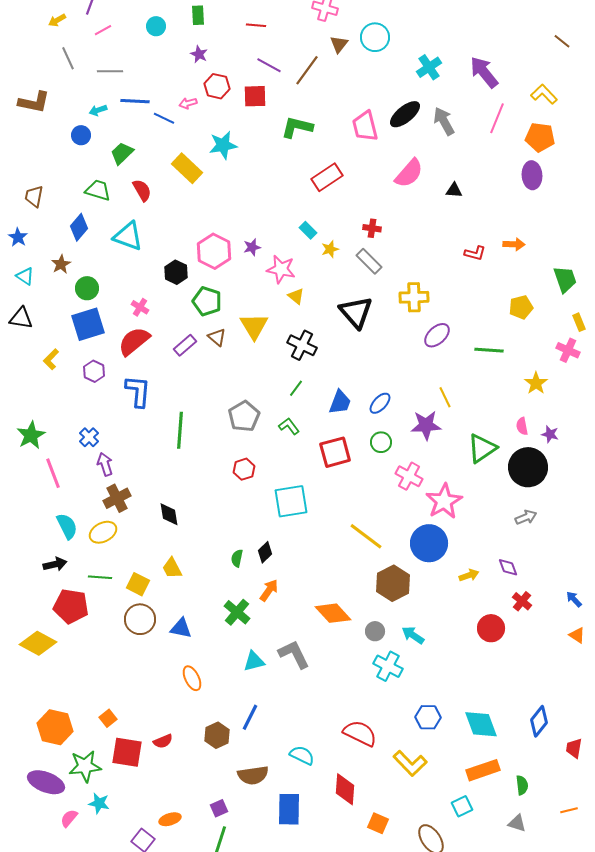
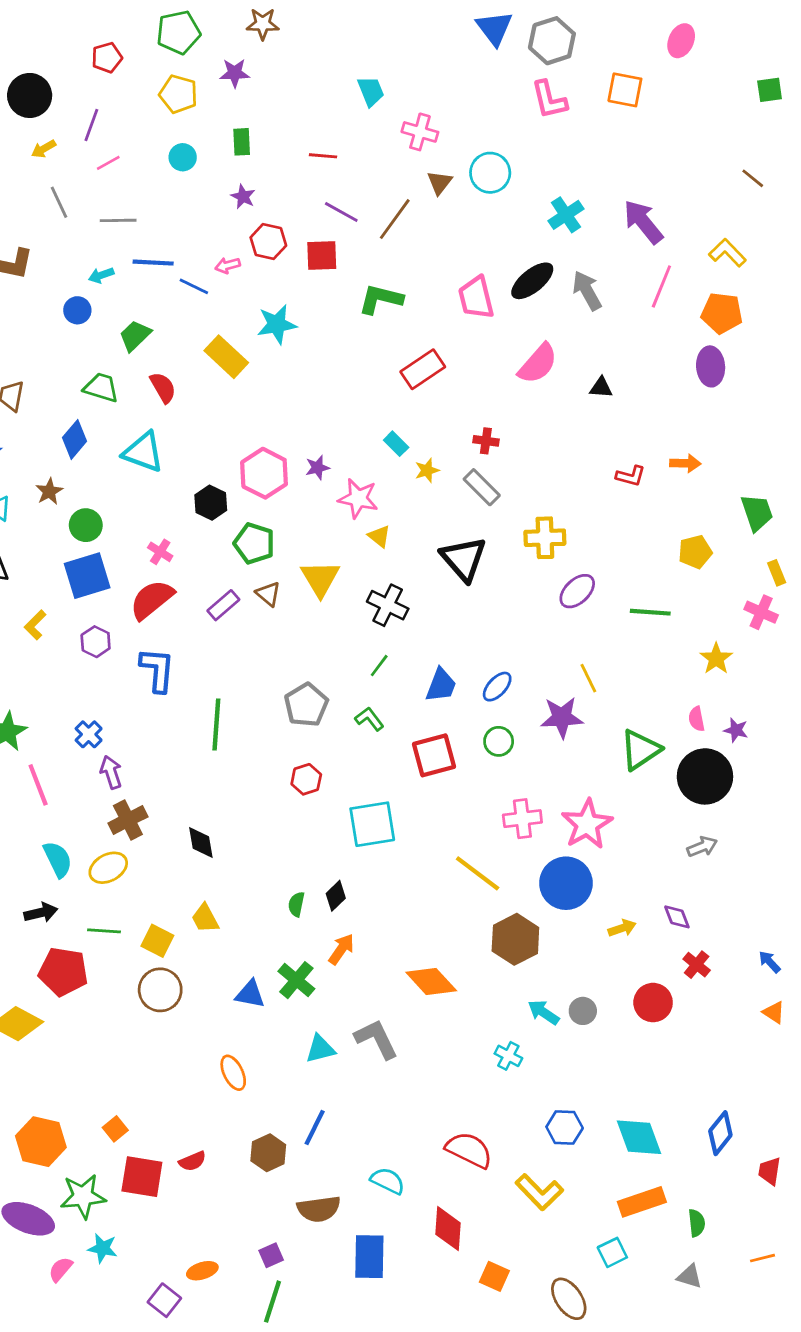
pink cross: (409, 476) -> (522, 819), moved, turned -36
blue triangle: (181, 628) -> (250, 994), moved
gray circle: (375, 631) -> (583, 1011), moved
cyan cross: (388, 666) -> (508, 1056), size x0.7

